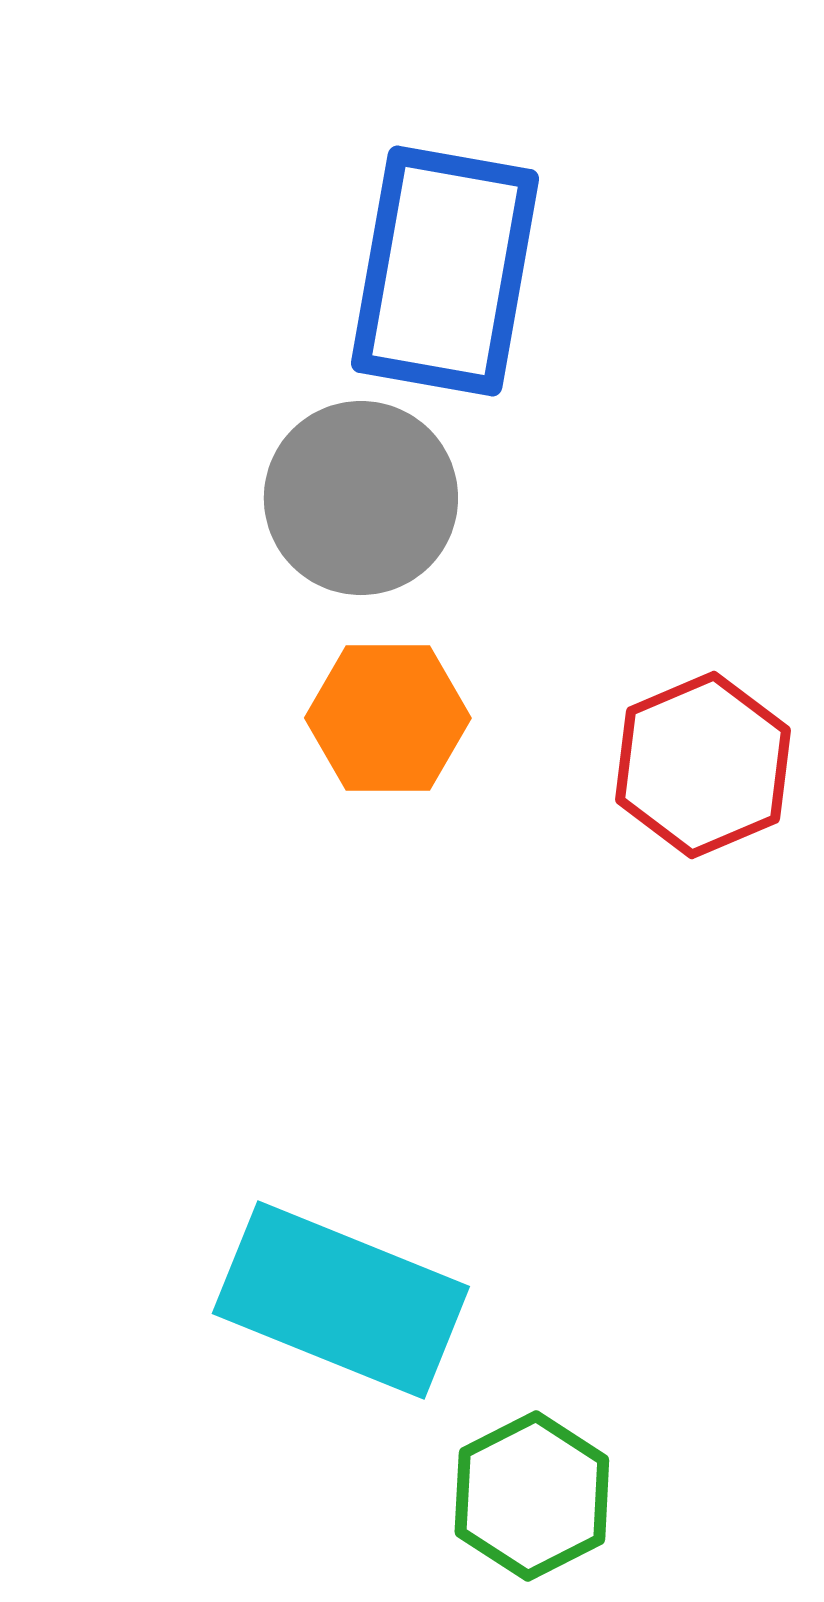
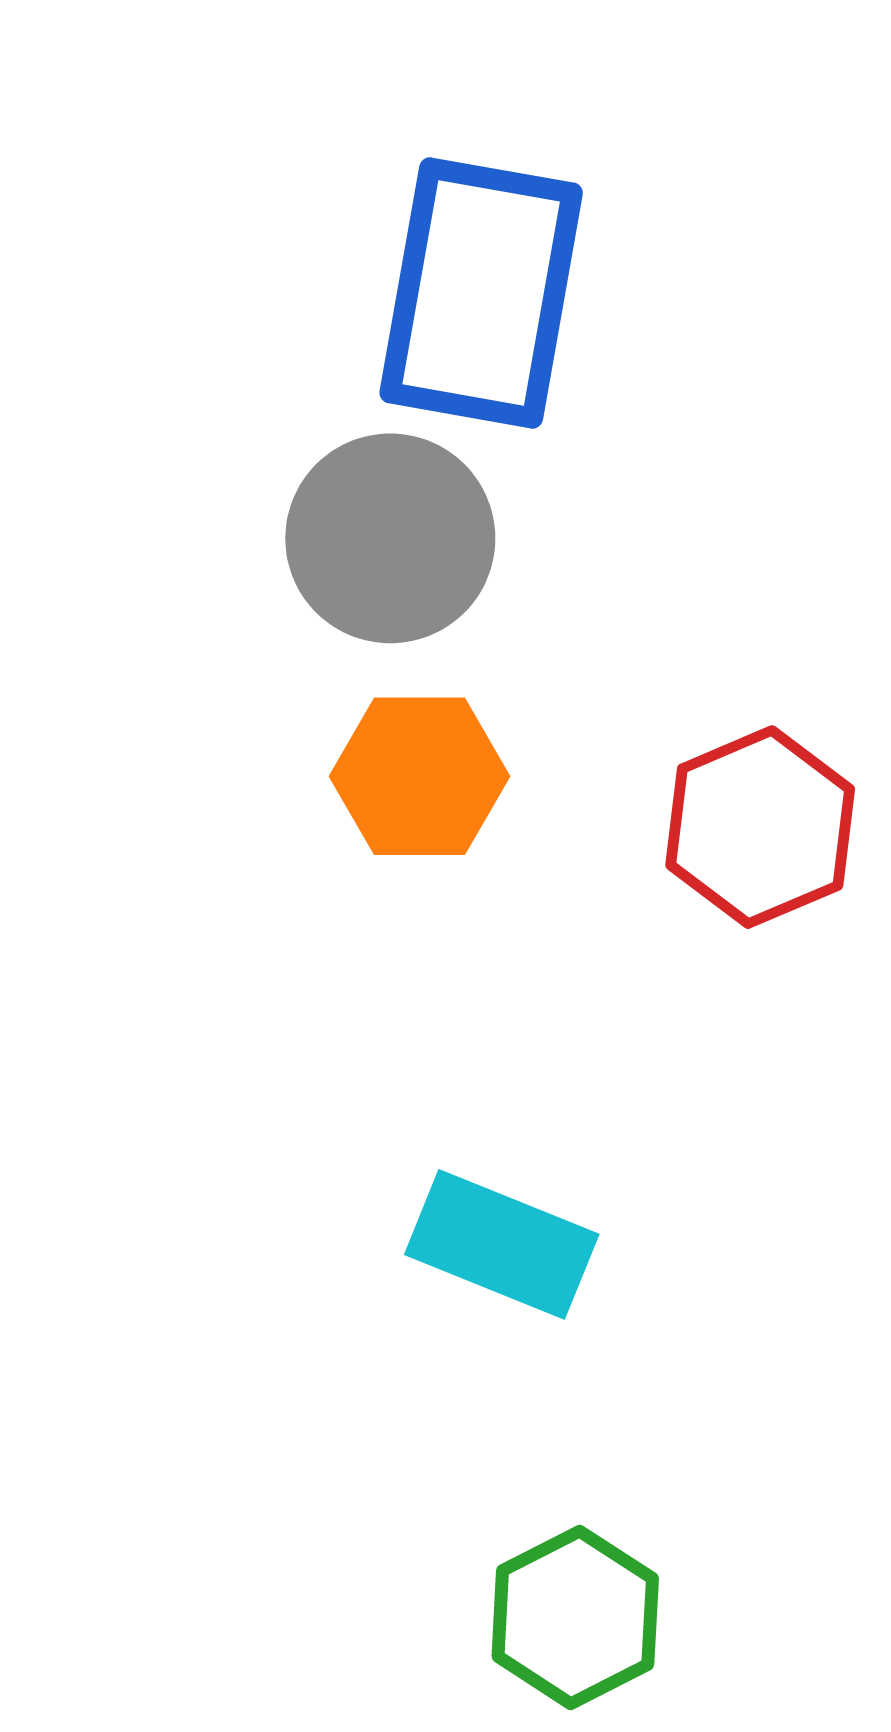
cyan rectangle: (341, 1300) -> (502, 1244), moved, size x0.7

